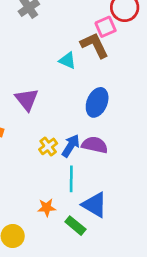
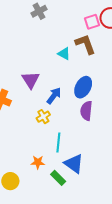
pink square: (106, 27) -> (92, 22), moved
purple semicircle: (95, 145) -> (86, 111), moved, turned -102
blue arrow: (71, 146) -> (54, 96), moved

